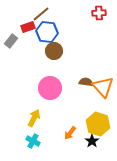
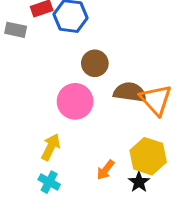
gray rectangle: (11, 41) -> (16, 30), turned 64
brown circle: (54, 51) -> (95, 63), moved
brown semicircle: (86, 82) -> (130, 92), size x1.5

